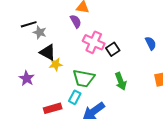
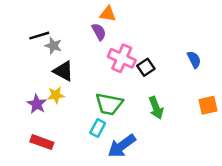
yellow star: (56, 64) -> (56, 95), moved
red rectangle: (53, 108) -> (42, 142), moved, turned 36

